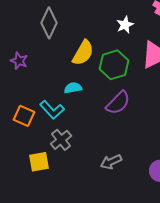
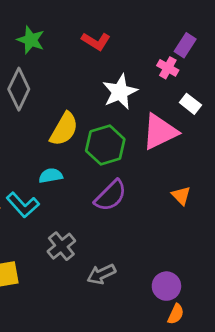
white star: (125, 25) -> (120, 92), size x1.5
gray cross: (61, 140) -> (61, 246), moved

